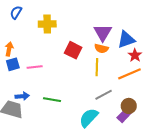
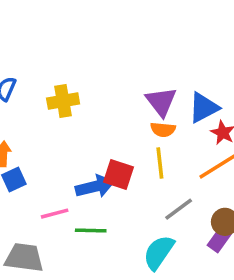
red square: (73, 50) -> (119, 174), moved
pink line: (35, 67) -> (55, 214), moved
blue arrow: (22, 96) -> (95, 186), moved, size x1.5

